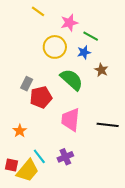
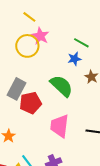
pink star: (69, 23) -> (40, 36), moved, turned -30
yellow circle: (55, 47) -> (27, 46), moved
gray rectangle: (27, 84) -> (16, 89), size x1.5

